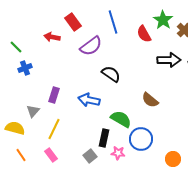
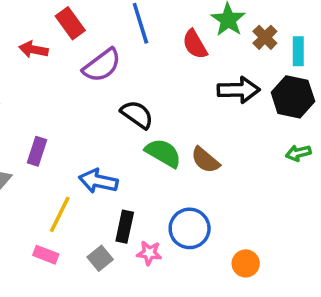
blue arrow: (89, 100) -> (98, 181), moved
green semicircle: (121, 119) -> (163, 153), moved
yellow line: (54, 129) -> (60, 214), moved
pink rectangle: (51, 155) -> (46, 255), moved, turned -32

